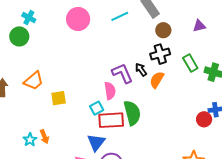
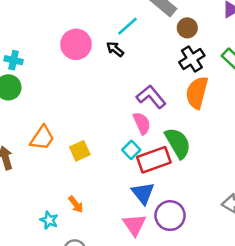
black arrow: (141, 70) -> (115, 49), moved
orange semicircle: (157, 80) -> (197, 93), size x1.4
cyan star: (30, 140) -> (49, 220), moved

